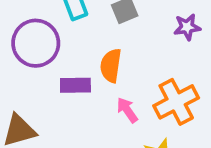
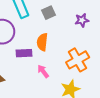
pink arrow: (127, 110) -> (43, 71), moved

